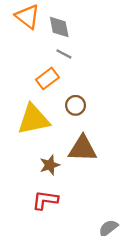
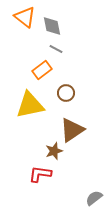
brown triangle: (83, 149) -> (72, 130), turned -36
brown star: (50, 165) -> (54, 151), moved

